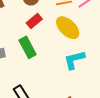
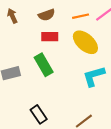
red rectangle: (34, 21) -> (50, 37), turned 42

